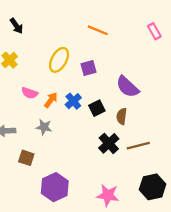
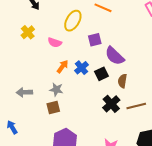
yellow ellipse: (59, 60) -> (73, 21), moved
purple semicircle: (127, 87) -> (115, 56), moved
pink semicircle: (30, 93) -> (55, 42), moved
brown square: (26, 158) -> (53, 107), moved, turned -32

